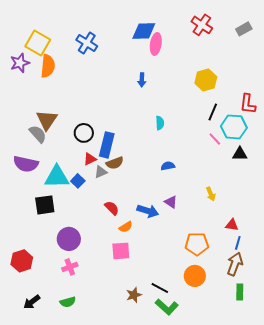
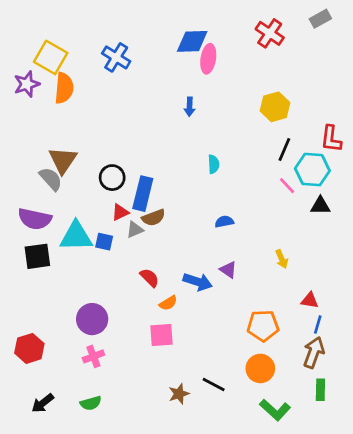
gray rectangle: (244, 29) -> (320, 19), moved
blue square: (78, 181) -> (104, 242), turned -32
black square: (45, 205) -> (37, 256), moved
green L-shape: (167, 307) -> (275, 410), moved

